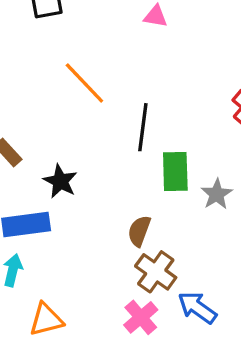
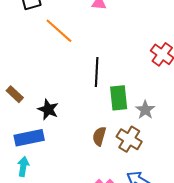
orange line: (84, 83) -> (59, 31), moved
brown cross: (156, 272) -> (129, 139), moved

